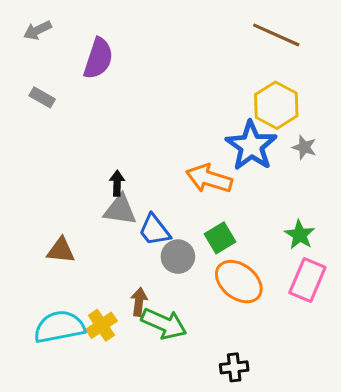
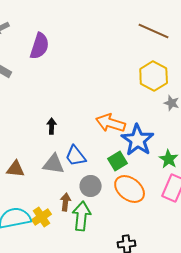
blue star: (251, 146) -> (138, 140), moved
gray triangle: (120, 210) -> (54, 164), moved
gray circle: (178, 257) -> (91, 186), moved
green arrow: (164, 324) -> (82, 216), turned -108

